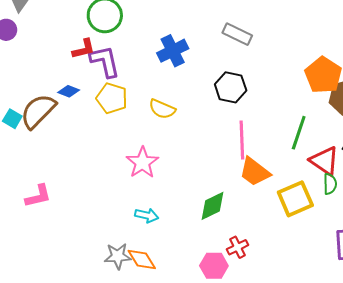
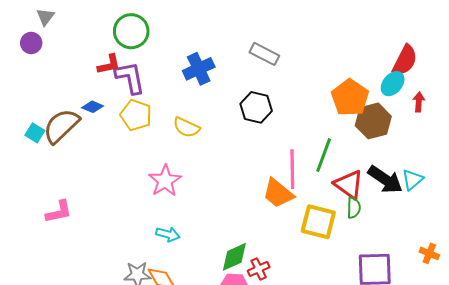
pink line: (242, 140) -> (292, 169), moved
yellow square: (295, 199) -> (318, 222), turned 36
green diamond: (212, 206) -> (234, 257), moved

